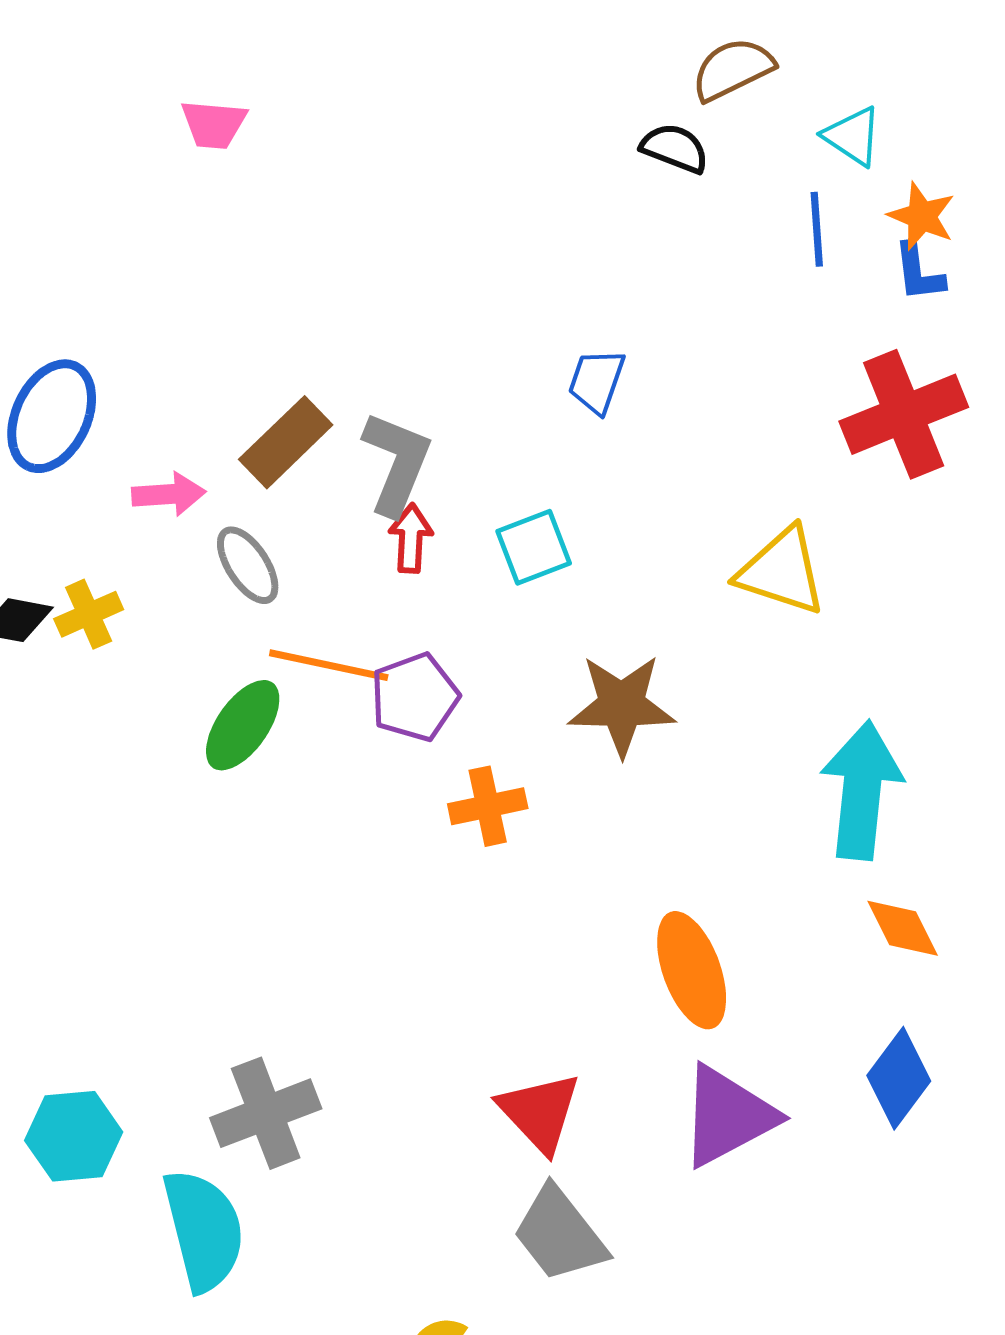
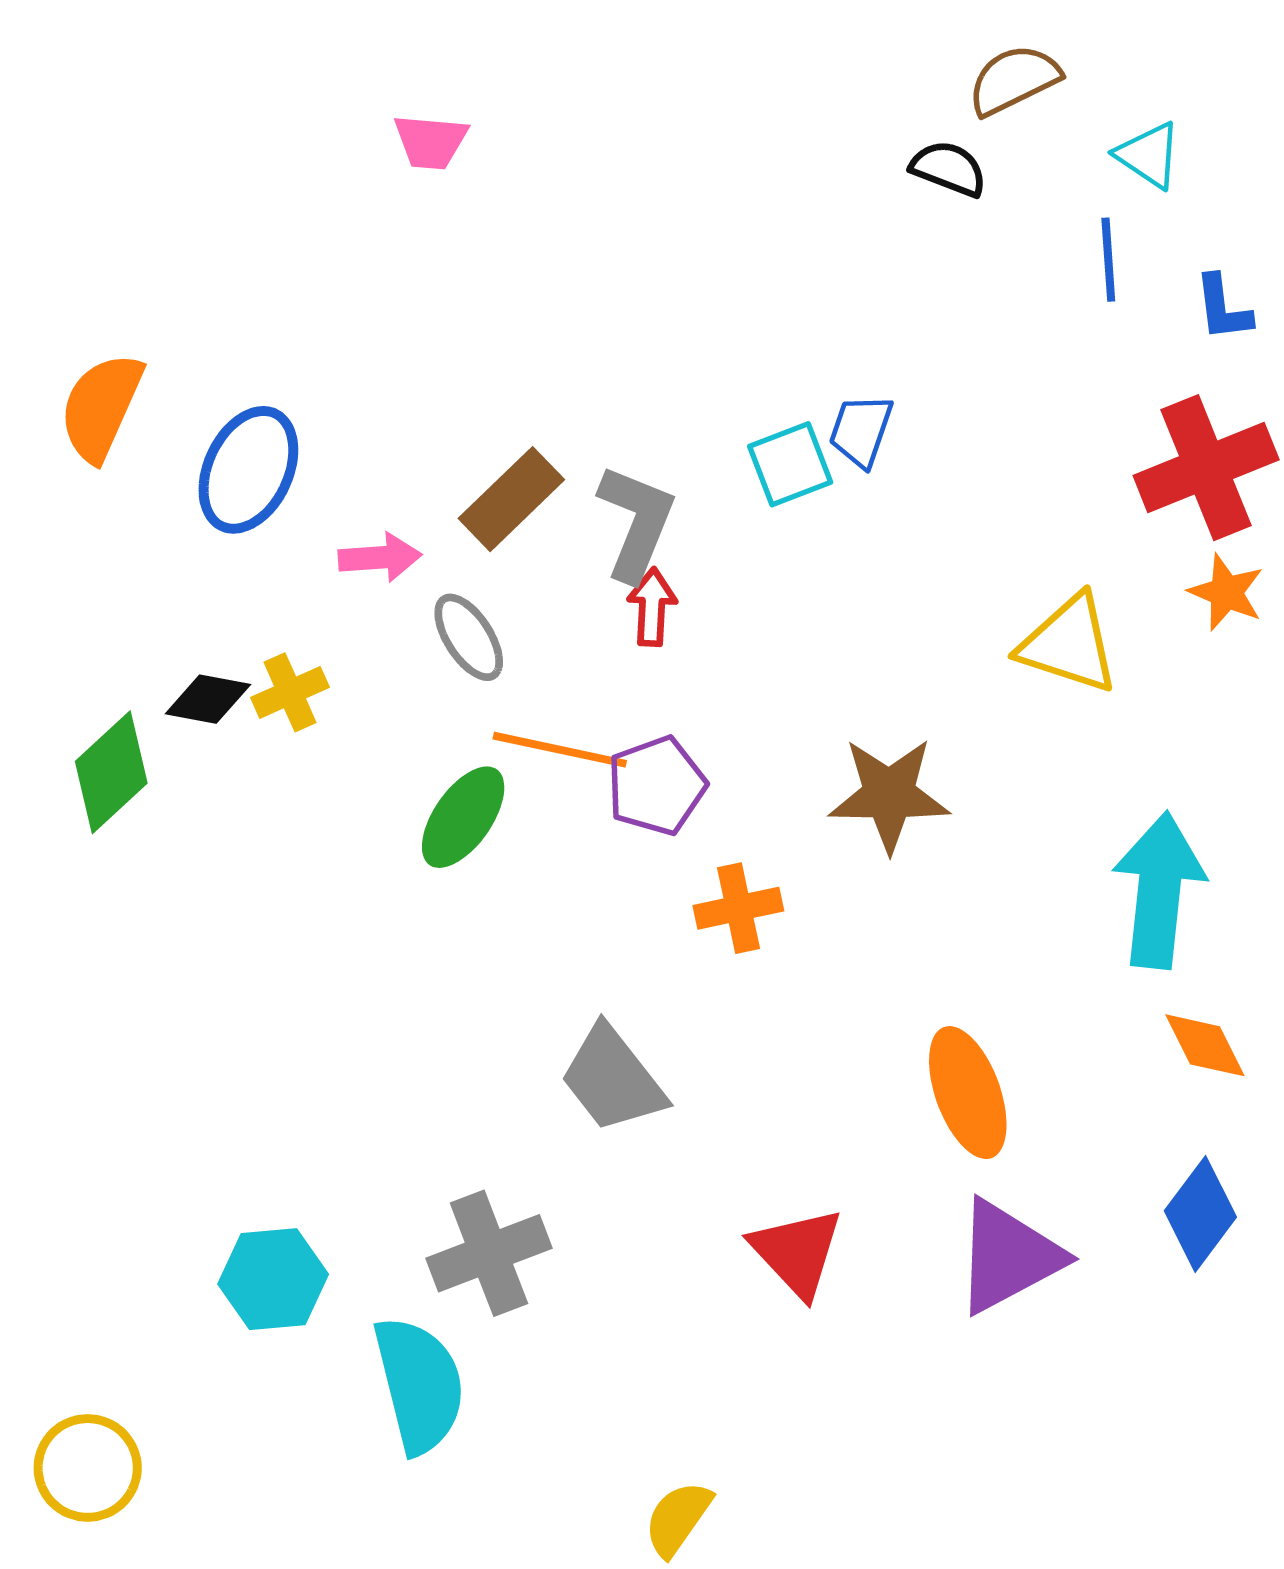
orange star: (922, 216) -> (1226, 592), moved
cyan square: (534, 547) -> (790, 464), moved
gray trapezoid: (560, 1234) -> (613, 1079), moved

